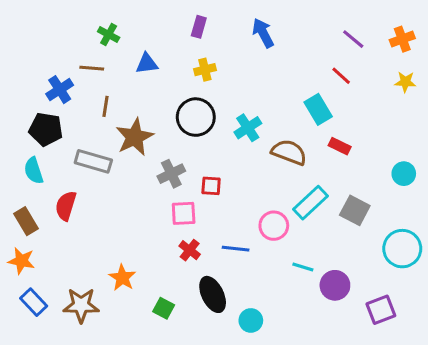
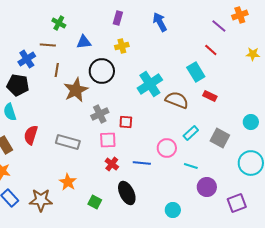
orange cross: (402, 39) -> (240, 15), moved
black circle: (196, 117) -> (102, 71), moved
cyan cross: (248, 128) -> (150, 84), size x1.4
gray rectangle: (93, 161) -> (68, 142), moved
cyan circle: (404, 174) -> (251, 122), moved
cyan rectangle: (310, 203) -> (191, 133), size x0.7
cyan line: (303, 267) -> (191, 166), moved
cyan circle: (251, 320) -> (173, 210), moved

